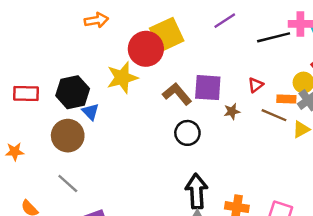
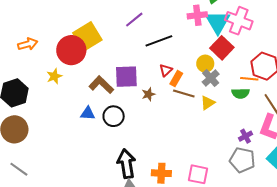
orange arrow: (96, 20) -> (28, 44), moved
black line: (274, 37) -> (159, 41), moved
yellow star: (122, 78) -> (54, 76), size x0.6
orange rectangle: (286, 99) -> (176, 79), moved, turned -56
blue triangle: (90, 112) -> (88, 113), moved, turned -35

